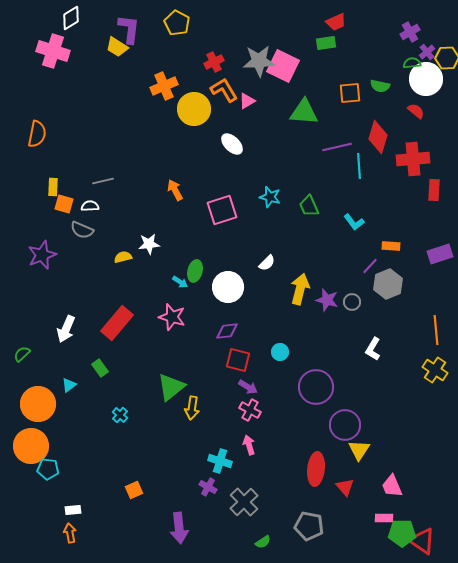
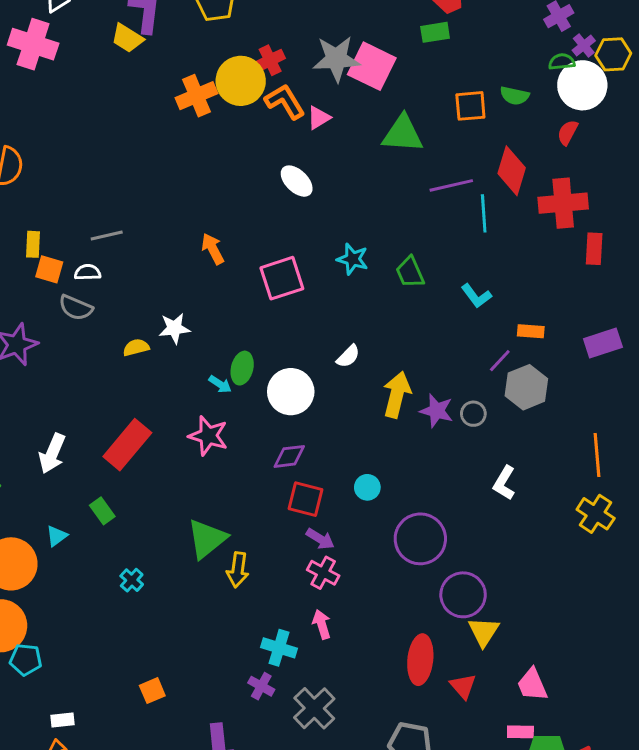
yellow circle: (194, 109) -> (241, 81), moved
red semicircle: (416, 111) -> (568, 132), turned -102

